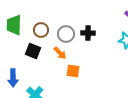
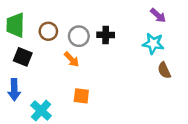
black square: (33, 51) -> (23, 57), moved
orange square: (73, 71) -> (81, 96), moved

